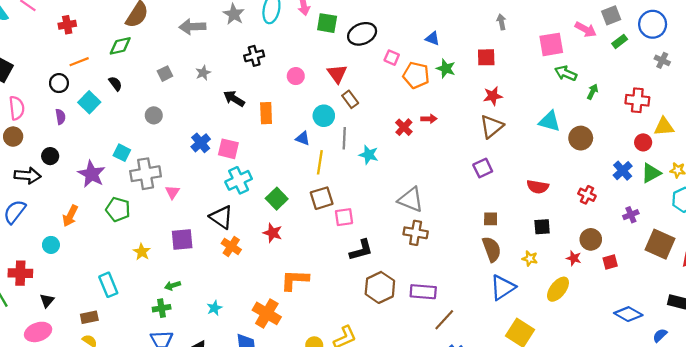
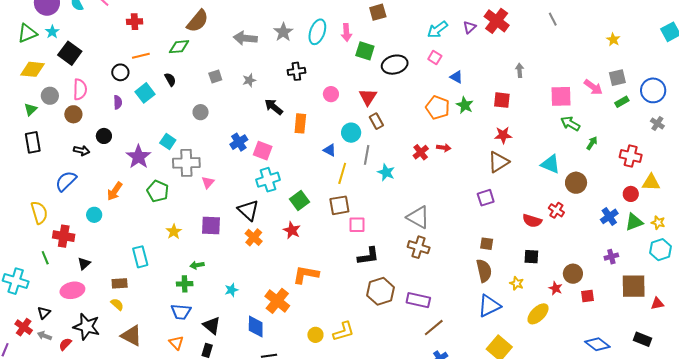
pink square: (392, 58) -> (435, 57), moved
black arrow: (28, 175) -> (82, 150), size x0.7
red cross: (587, 195) -> (556, 210), moved
brown square: (660, 244) -> (634, 286), turned -32

